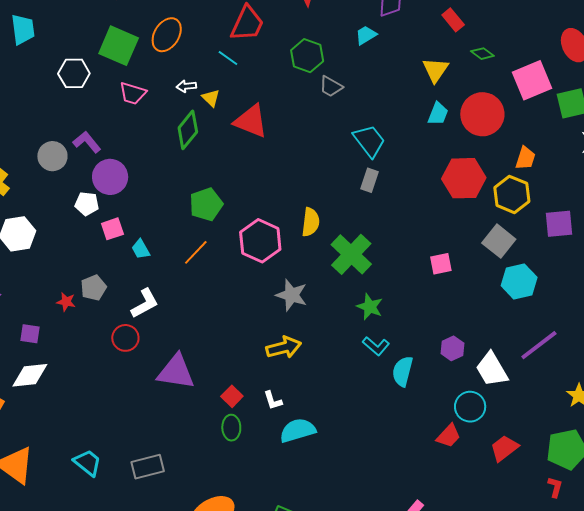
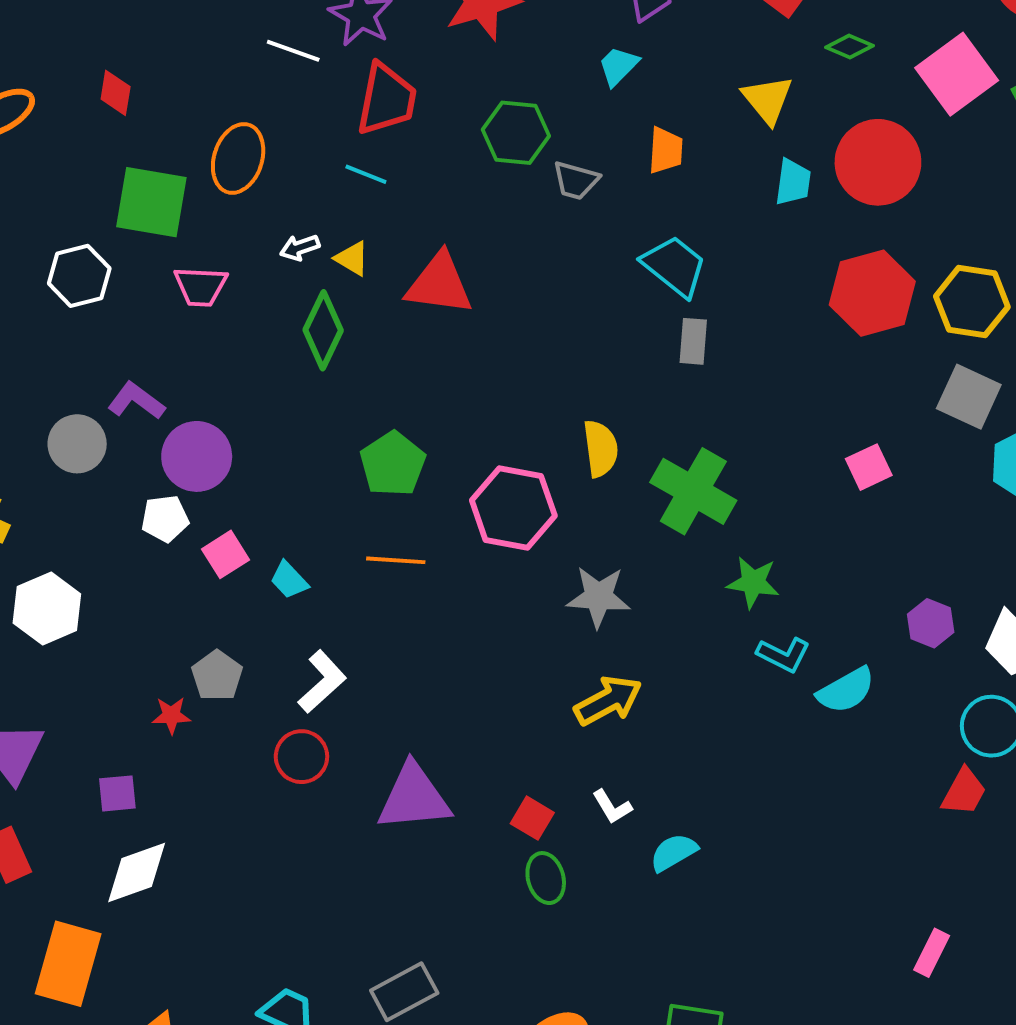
orange trapezoid: (525, 158) -> (666, 150), moved
orange line: (196, 252) -> (396, 560), turned 64
cyan semicircle: (403, 371) -> (846, 690), turned -120
cyan semicircle: (298, 430) -> (674, 852), size x0.7

